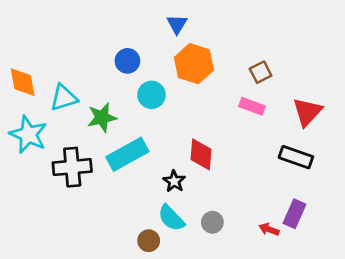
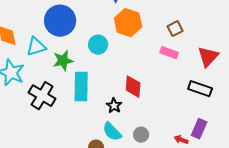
blue circle: (127, 61) -> (60, 21), moved, size x1.8
cyan rectangle: (127, 154) -> (81, 87), turned -60
black cross: (72, 167) -> (42, 96), turned 36

